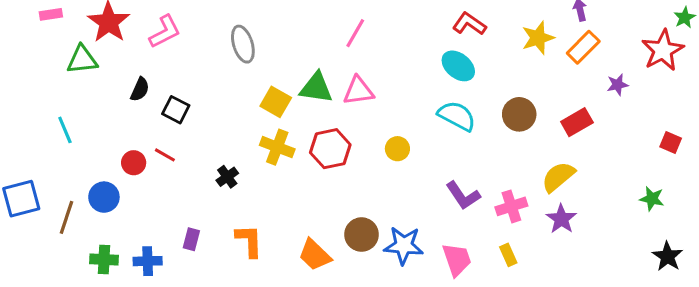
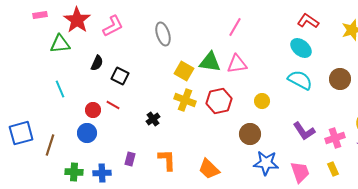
cyan line: (65, 130) -> (60, 89), moved
blue circle: (104, 197) -> (87, 133), moved
brown circle: (362, 235) -> (250, 134), moved

